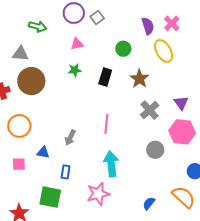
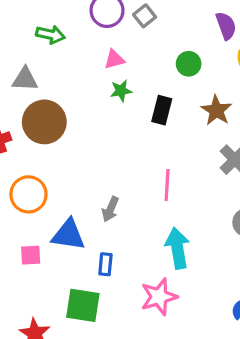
green star: (75, 70) -> (121, 91), moved
blue triangle: (43, 152) -> (68, 235), size x1.6

